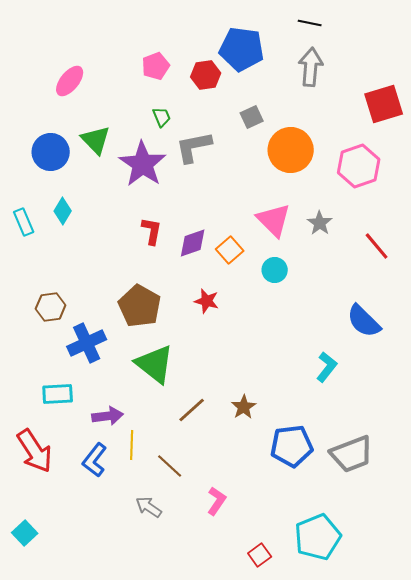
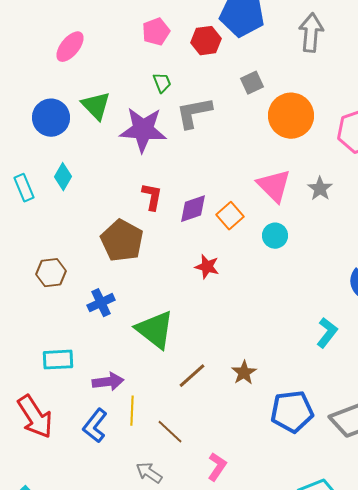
purple star: (143, 164) -> (143, 130), turned -30
brown pentagon: (140, 306) -> (122, 241), moved
blue cross: (87, 343) -> (101, 303), moved, size x0.7

